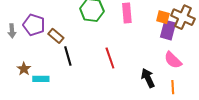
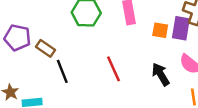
orange square: (163, 17) -> (160, 30), moved
black arrow: (148, 78) -> (161, 74), moved

